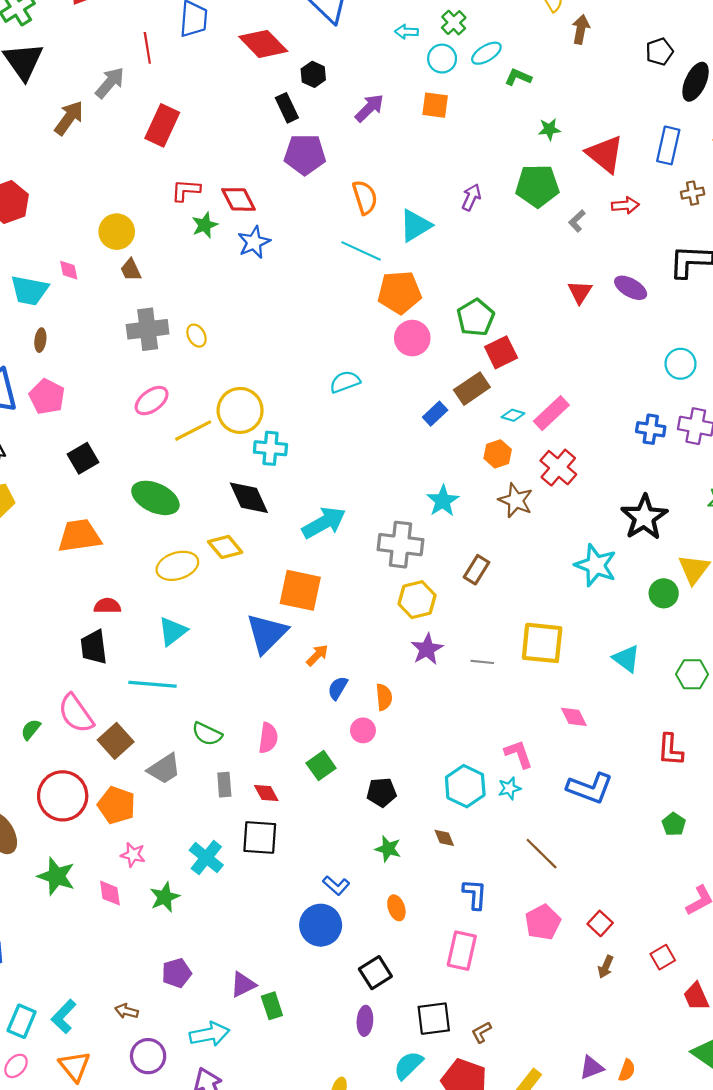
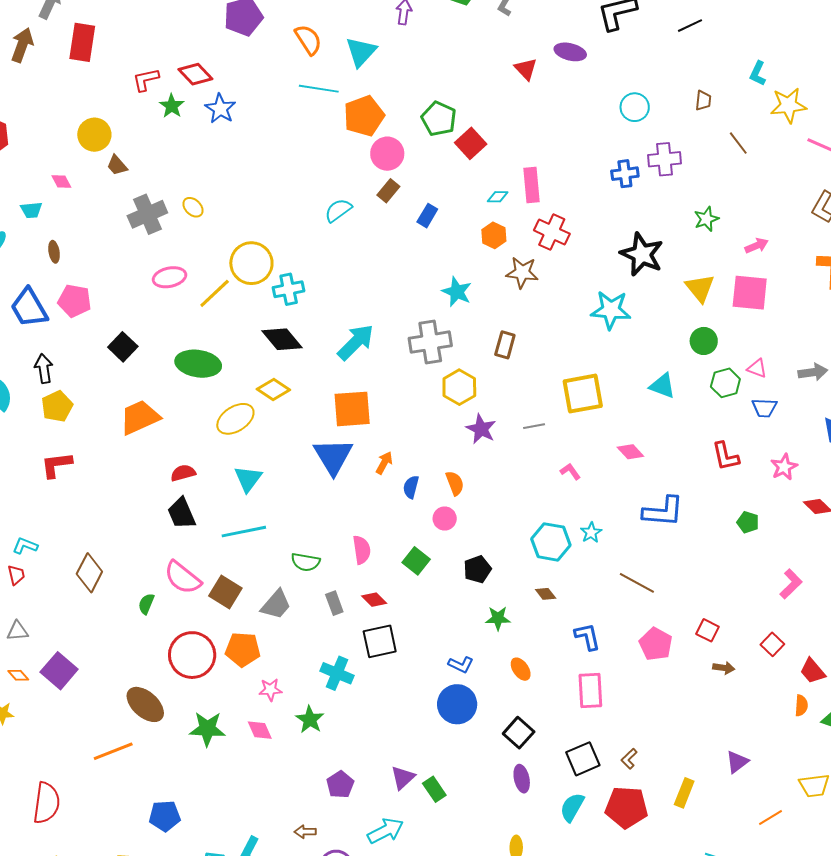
red rectangle: (162, 125) -> (82, 42), moved
cyan trapezoid: (29, 290) -> (31, 210), size x0.6
brown rectangle: (472, 389) -> (388, 191), moved, size x0.7
pink ellipse: (152, 401) -> (170, 277), turned 40
pink rectangle: (551, 413) -> (532, 185), turned -36
green circle: (664, 593) -> (704, 341), moved
pink L-shape: (519, 754) -> (570, 471), moved, size x0.7
brown arrow: (606, 967) -> (724, 668), turned -90
orange semicircle: (627, 1070) -> (801, 705), moved

